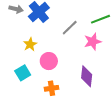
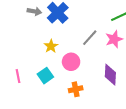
gray line: (70, 28) -> (90, 38), moved

